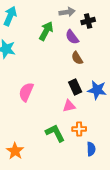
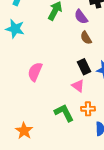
pink triangle: (69, 106) -> (78, 86), turned 48

